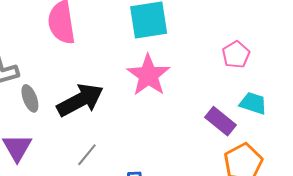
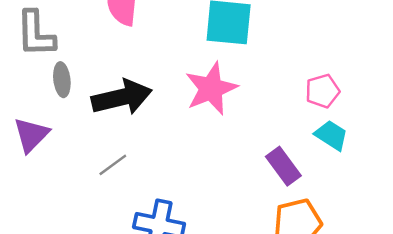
cyan trapezoid: (253, 103) -> (331, 135), moved

